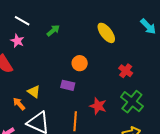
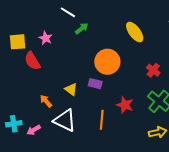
white line: (22, 21) -> (68, 12), moved
orange circle: (80, 63) -> (107, 62), size x1.6
yellow triangle: (34, 92) -> (71, 89), moved

